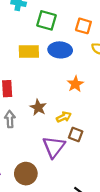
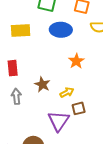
yellow rectangle: (29, 52) -> (21, 31), moved
brown square: (76, 134) -> (79, 108), turned -32

